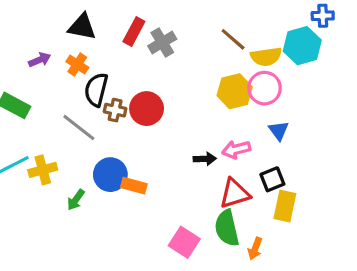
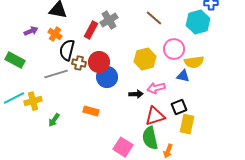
red rectangle: (134, 31) -> (91, 30), moved
yellow semicircle: (266, 57) -> (194, 62), moved
yellow hexagon: (235, 91) -> (145, 59), moved
gray line: (79, 127) -> (56, 74), turned -55
blue triangle: (279, 131) -> (183, 76), turned -40
blue circle: (110, 175) -> (107, 77), moved

